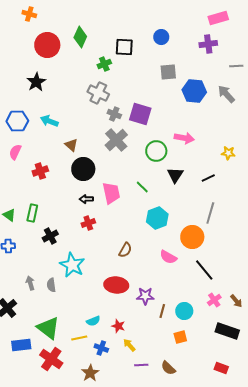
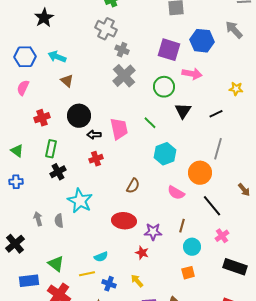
blue hexagon: (194, 91) -> (202, 41), moved
purple square: (140, 114) -> (169, 50), moved
brown triangle: (71, 145) -> (67, 81), moved
black circle: (83, 169) -> (79, 116), moved
red cross: (40, 171) -> (42, 118), moved
green rectangle: (32, 213) -> (51, 149), moved
brown arrow: (236, 301) -> (244, 190), moved
brown line: (162, 311) -> (182, 226), moved
red star: (118, 326) -> (142, 253), moved
green triangle: (48, 328) -> (56, 264), size x0.7

